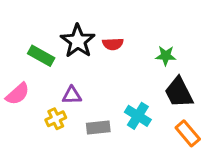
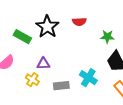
red semicircle: (113, 44) -> (79, 22), moved
yellow cross: (56, 119) -> (32, 80), turned -32

